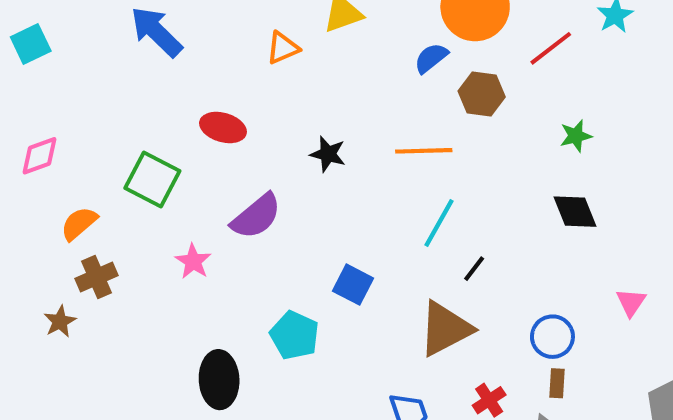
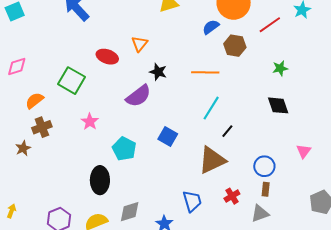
orange triangle: (283, 48) -> (140, 44), moved, turned -30
purple semicircle: (256, 216) -> (138, 96), moved
cyan pentagon: (295, 335) -> (124, 149), moved

